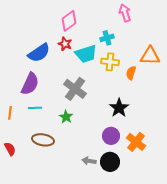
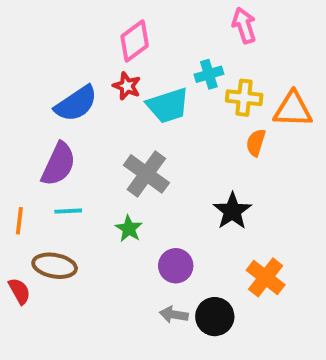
yellow cross: (110, 62) -> (244, 98), moved
purple circle: (111, 136) -> (176, 266), moved
brown ellipse: (43, 140) -> (55, 266), moved

